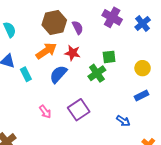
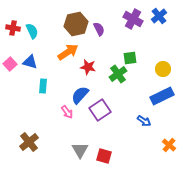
blue cross: (143, 24) -> (159, 16), moved
red star: (73, 53) -> (88, 67), moved
cyan rectangle: (26, 74) -> (43, 86), moved, turned 32
blue semicircle: (58, 74) -> (80, 95), moved
blue rectangle: (142, 96) -> (162, 96), size x1.6

